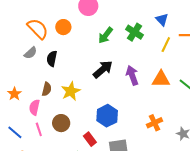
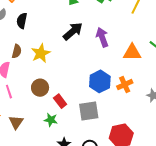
orange triangle: (161, 79) -> (132, 52), moved
blue hexagon: (107, 116) -> (100, 81), moved
brown circle: (61, 123) -> (40, 88), moved

